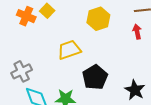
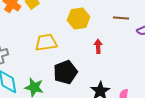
red arrow: (137, 32) -> (98, 46), moved

